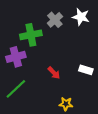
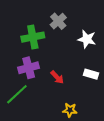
white star: (81, 17) -> (87, 39), moved
purple cross: (16, 57) -> (29, 68), moved

